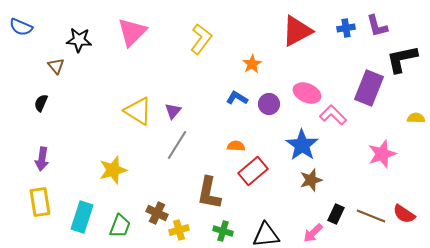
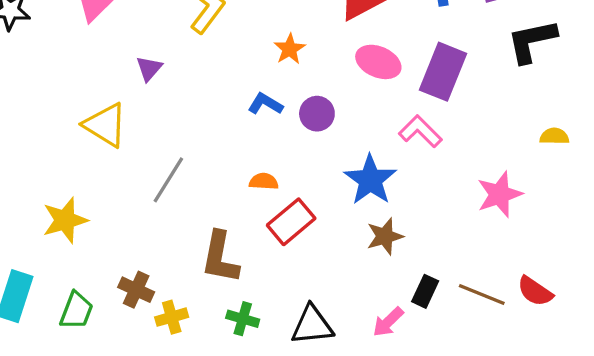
purple rectangle: (369, 88) -> (443, 72), moved
pink ellipse: (307, 93) -> (378, 62), moved
purple triangle: (173, 111) -> (149, 68), moved

